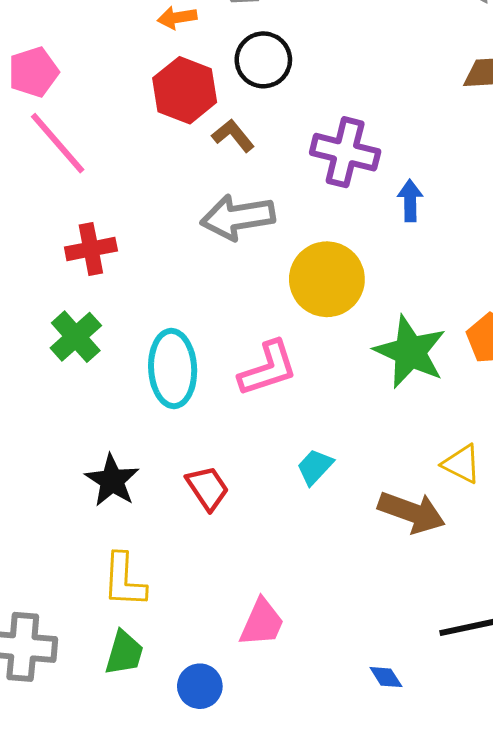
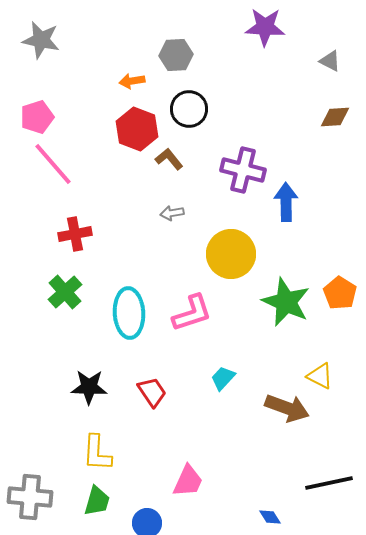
blue arrow: (410, 201) -> (286, 202), size x1.4
gray arrow: (238, 217) -> (172, 213), size x0.5
black star: (112, 480) -> (89, 387), turned -30

